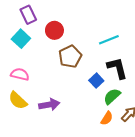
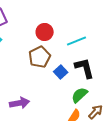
red circle: (54, 30) -> (45, 32), moved
blue square: (96, 81) -> (61, 72), moved

